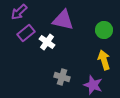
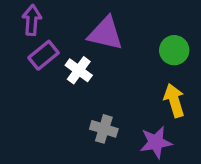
purple arrow: (19, 12) -> (32, 20), turned 138
purple star: (93, 85) -> (156, 142), turned -30

